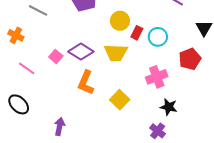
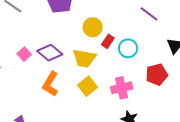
yellow square: (120, 100) -> (87, 86), moved

